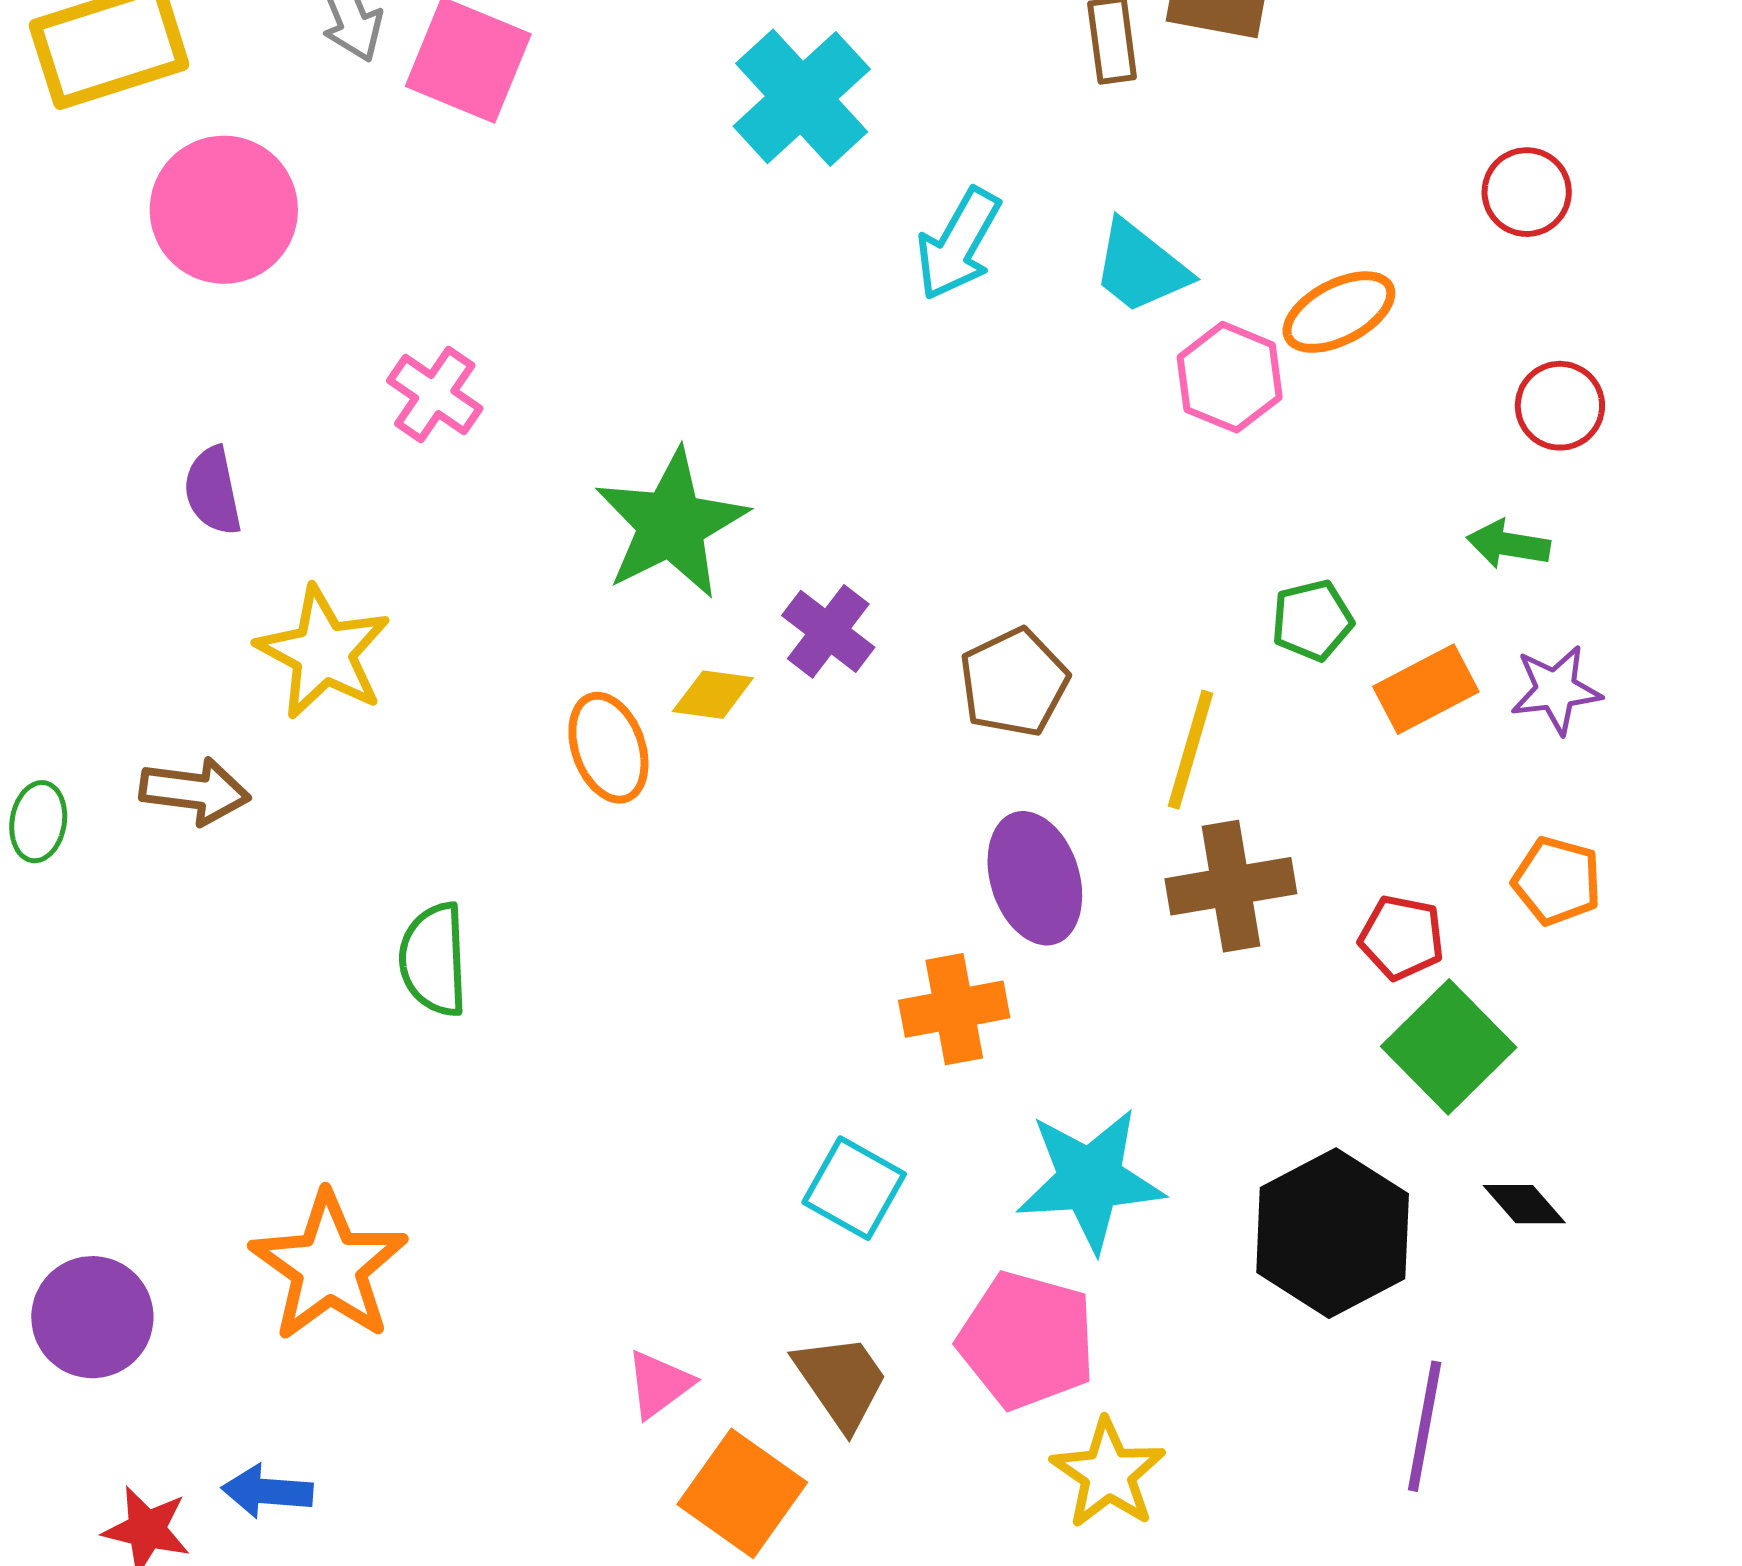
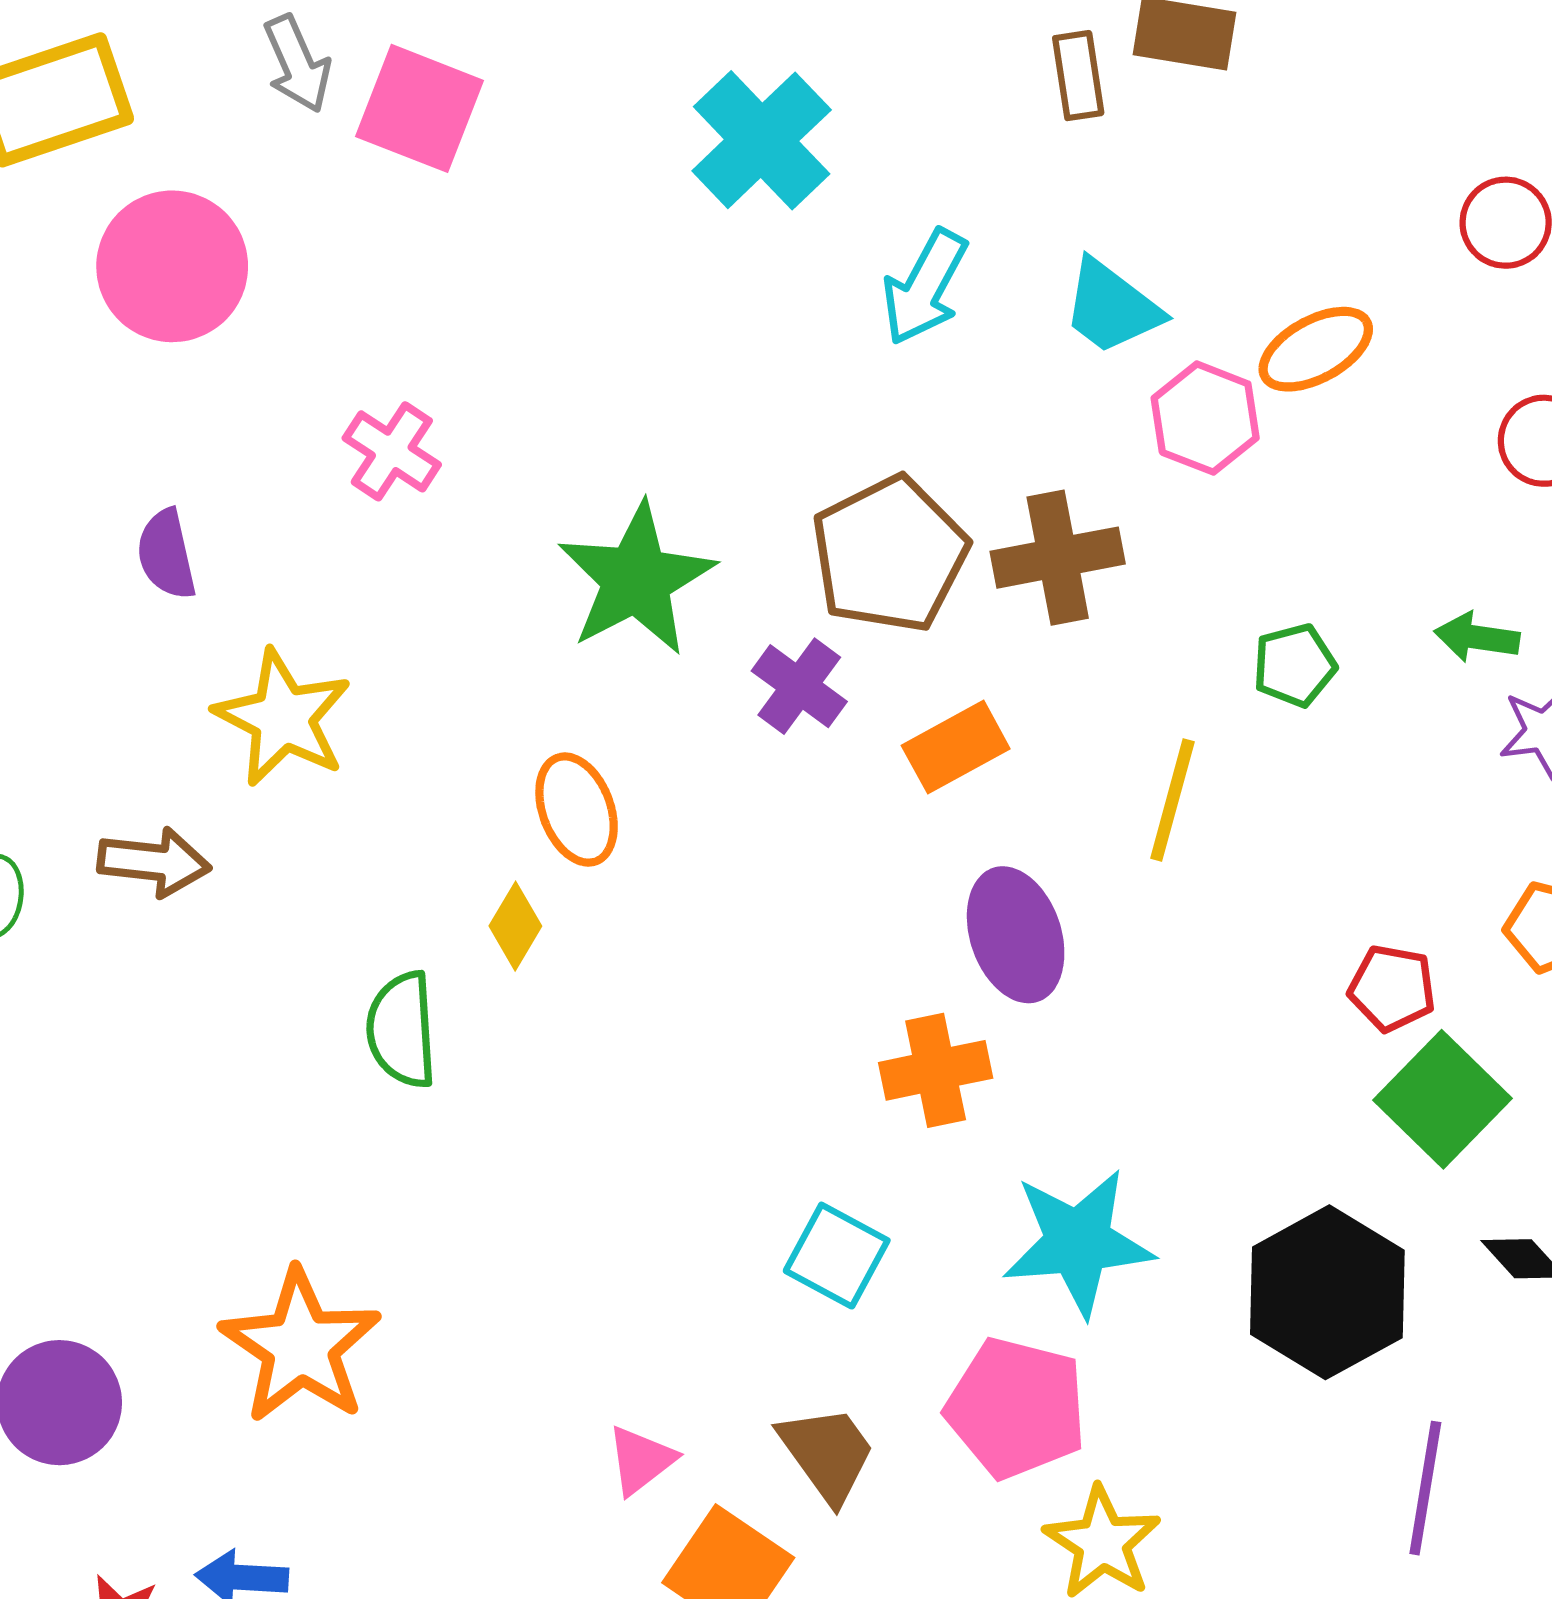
green arrow: (1508, 544) -> (1477, 637), moved
brown pentagon: (1014, 682) -> (890, 554), moved, size x1.4
orange rectangle: (1426, 689) -> (956, 747), moved
yellow diamond: (713, 695) -> (515, 926), moved, turned -66
brown cross: (1231, 886) -> (1058, 558), moved

